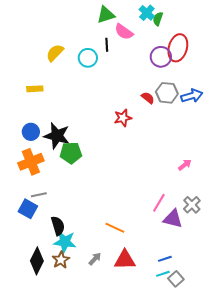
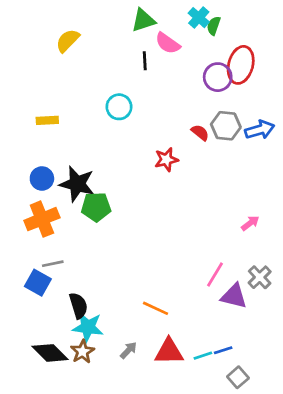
yellow semicircle: (55, 53) -> (68, 41), moved
cyan circle: (88, 58) -> (119, 107), moved
black diamond: (37, 261) -> (50, 353), turned -72
cyan line: (163, 274) -> (203, 356), moved

